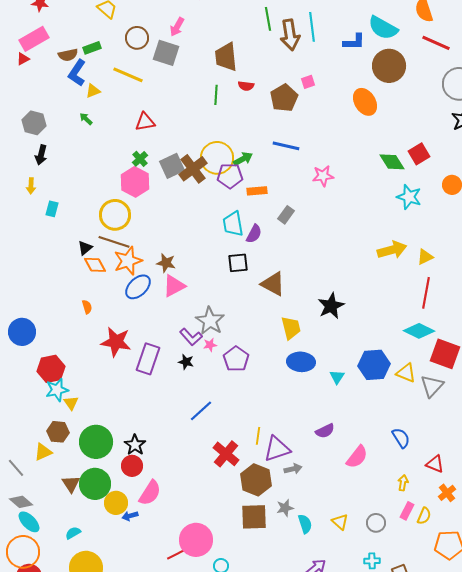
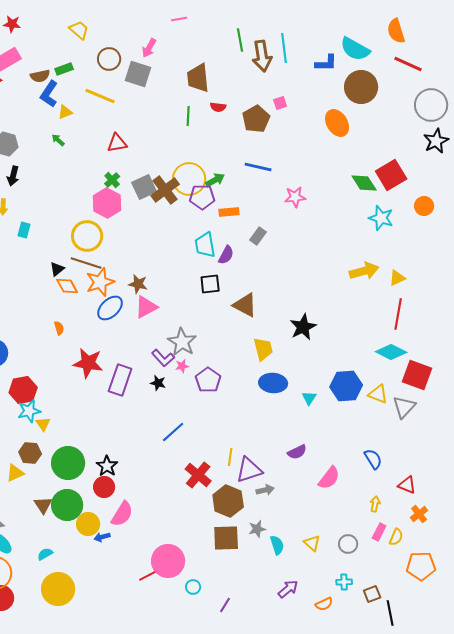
red square: (419, 154) -> (391, 175), size x1.4

